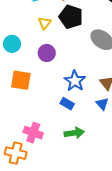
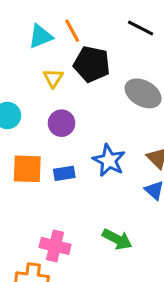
blue rectangle: (67, 104) -> (64, 173), moved, turned -32
green arrow: (74, 133) -> (117, 239), turned 42

